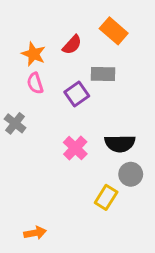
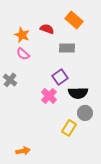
red semicircle: (72, 45) -> (47, 29), turned -112
pink semicircle: (35, 83) -> (23, 54), turned -32
purple square: (77, 94) -> (60, 77), moved

